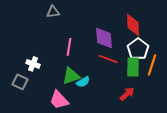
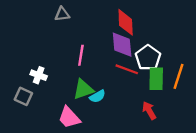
red diamond: (133, 25) -> (126, 22), moved
white pentagon: (138, 49) -> (148, 58), moved
red arrow: (127, 94) -> (149, 110), turned -77

